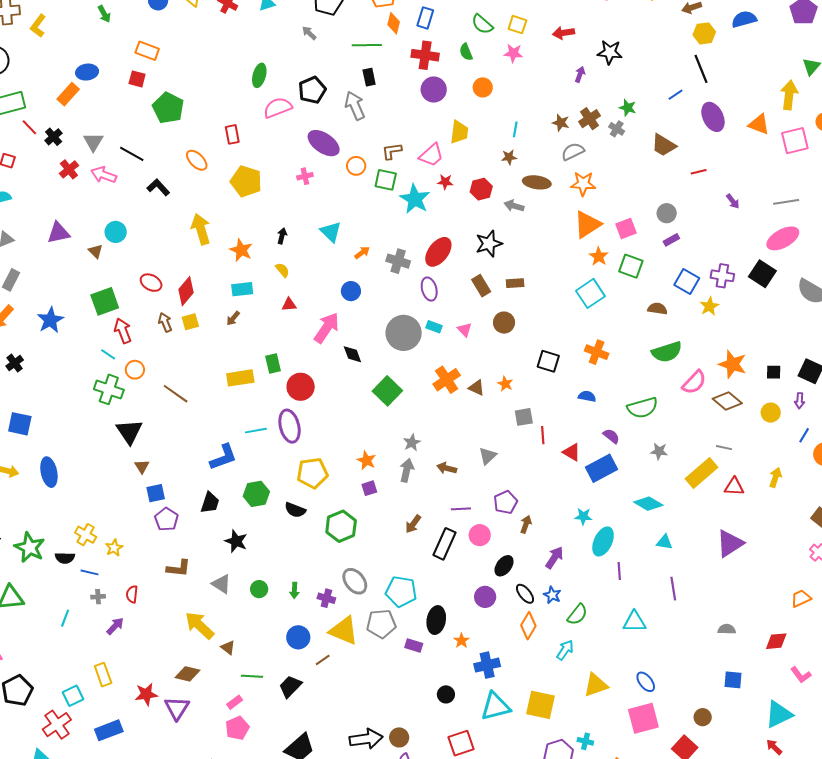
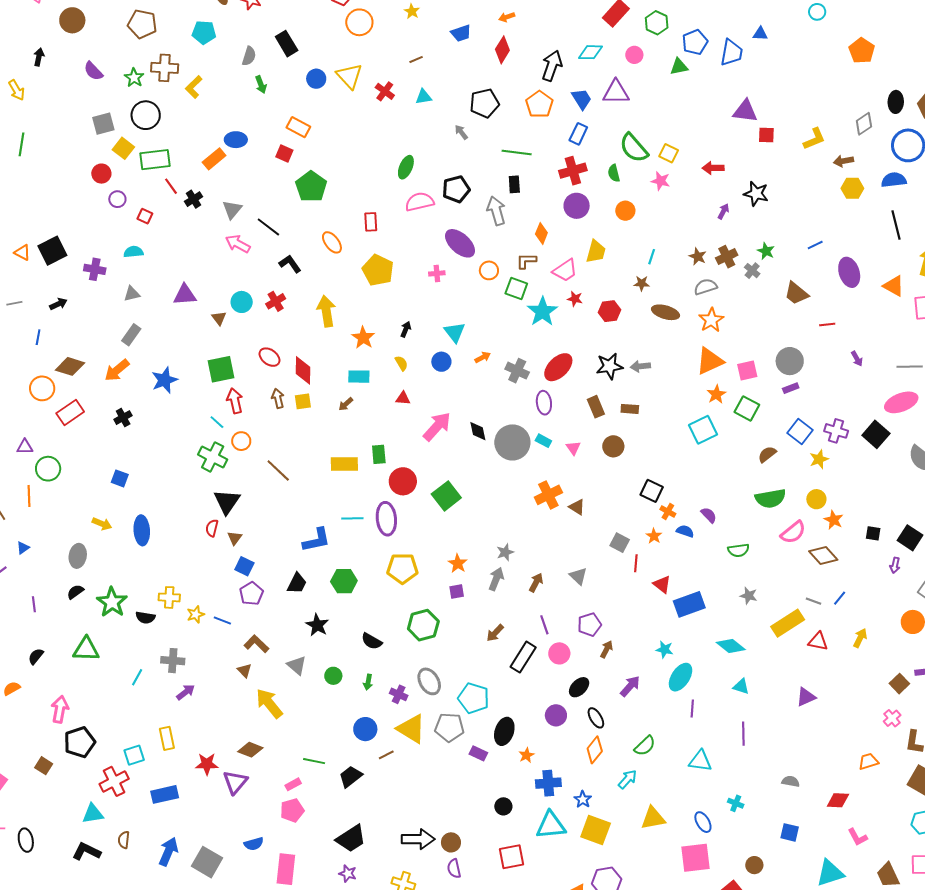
orange diamond: (394, 23) -> (541, 233), moved
green semicircle: (482, 24) -> (634, 148), size x1.4
red cross: (425, 55) -> (573, 171), turned -32
black line: (701, 69) -> (896, 225), moved
red cross: (69, 169) -> (276, 301), moved
orange star: (583, 184) -> (711, 320), turned 30
gray arrow: (514, 206) -> (640, 366), moved, turned -30
gray circle: (667, 213) -> (790, 361), size x1.4
red diamond: (186, 291) -> (303, 370), turned -48
blue circle: (351, 291) -> (441, 362), moved
brown semicircle: (657, 309) -> (767, 454), turned -54
orange cross: (597, 352) -> (668, 512), moved, size x0.7
black diamond: (352, 354) -> (478, 431), moved
orange star: (733, 364) -> (834, 520), size x0.7
orange star: (505, 384) -> (654, 536), moved
green square: (387, 391) -> (446, 496), moved
green semicircle: (642, 408) -> (738, 550), size x0.7
yellow circle: (771, 413) -> (816, 499), moved
gray square: (524, 417) -> (620, 543), turned 30
blue square: (20, 424) -> (120, 478), size x0.7
blue line: (804, 435) -> (840, 598), moved
purple semicircle: (611, 436) -> (709, 515), moved
gray triangle: (488, 456) -> (578, 576), turned -42
brown arrow: (447, 468) -> (536, 582), turned 96
blue square: (156, 493) -> (244, 566), turned 30
purple line: (461, 509) -> (544, 625), turned 66
black semicircle: (295, 510) -> (372, 641), moved
yellow cross: (86, 535) -> (169, 597), turned -35
purple triangle: (730, 543) -> (806, 697), size x0.7
brown L-shape: (179, 568) -> (256, 644), turned -150
blue line: (89, 572) -> (222, 620), moved
red semicircle: (132, 594) -> (212, 528), moved
blue star: (552, 595) -> (583, 799), moved
gray cross: (98, 597) -> (173, 661), size x1.6
brown triangle: (228, 648) -> (244, 670), moved
cyan cross: (585, 741) -> (736, 803), moved

